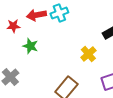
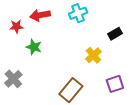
cyan cross: (59, 13) -> (78, 13), moved

